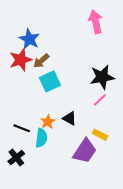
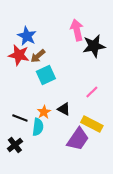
pink arrow: (96, 22) -> (77, 30), moved
red star: (21, 60) -> (19, 55), turned 30
black star: (102, 77) -> (94, 46), moved
yellow rectangle: (100, 135) -> (92, 124), size x1.5

